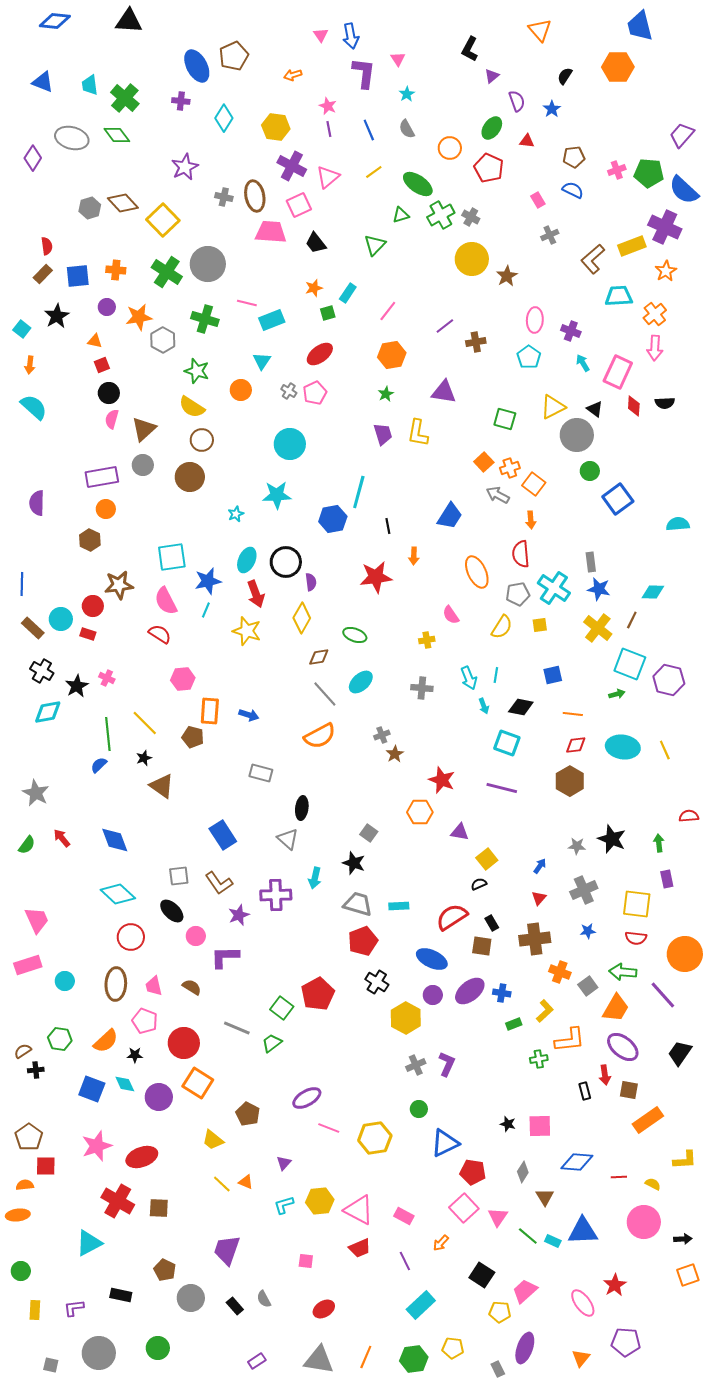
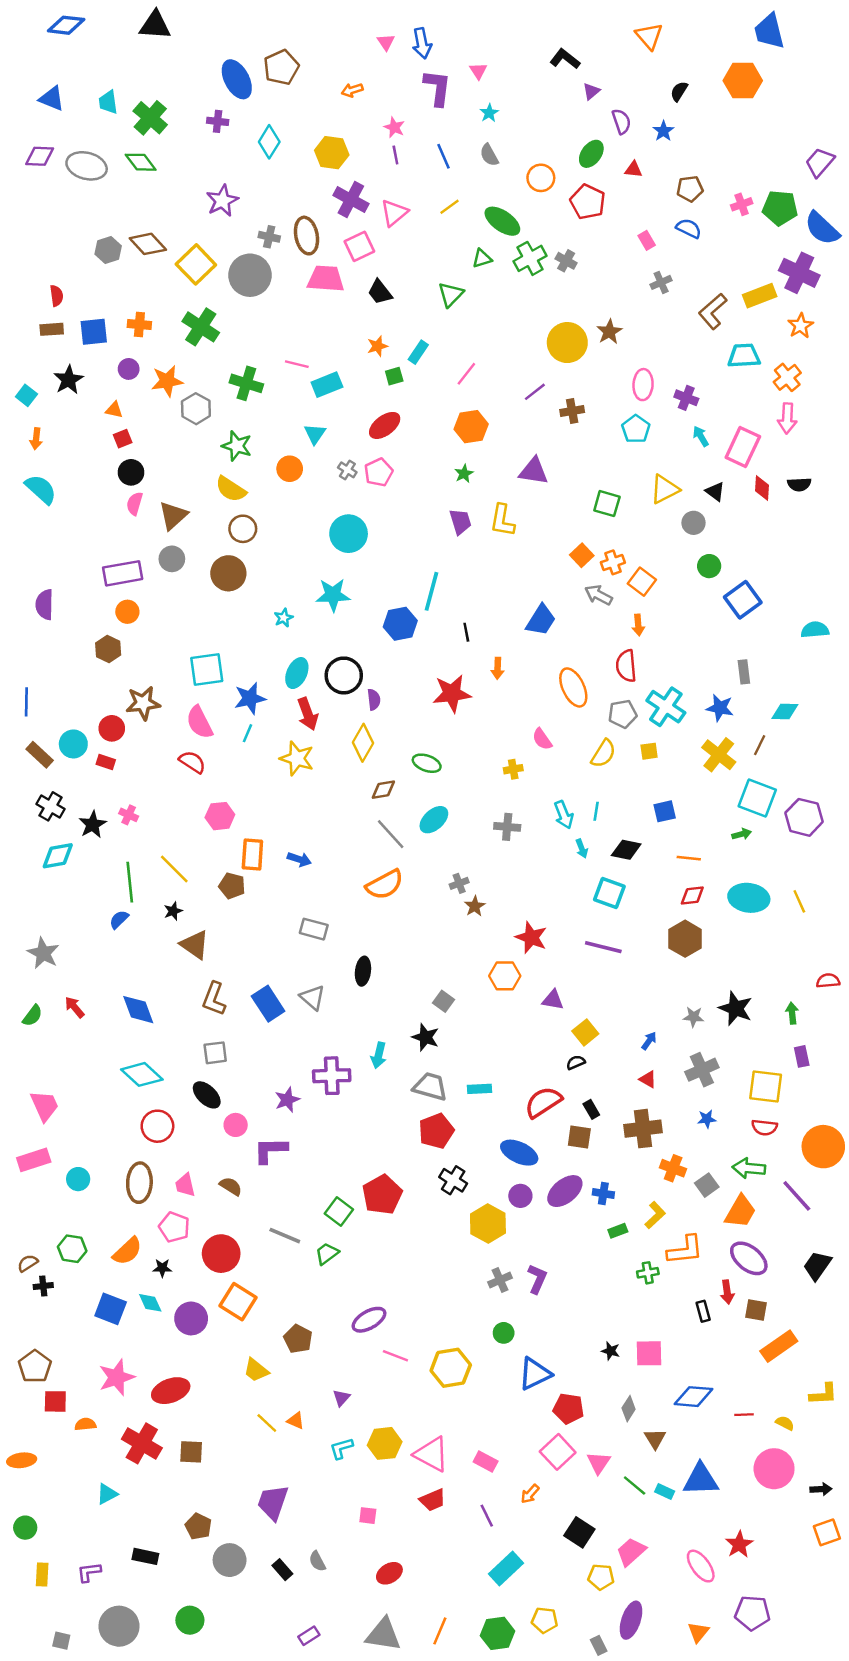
black L-shape: (470, 49) -> (565, 59), turned 100
purple diamond: (33, 158) -> (40, 156), moved, turned 60
yellow circle: (472, 259) -> (567, 343), moved
gray circle: (208, 264) -> (250, 275), moved
brown rectangle: (43, 274) -> (52, 329), turned 42
gray circle: (577, 435) -> (693, 523), size x0.6
gray rectangle: (591, 562) -> (744, 672), moved
gray triangle: (288, 839) -> (312, 998), moved
brown L-shape: (219, 883) -> (214, 999), moved, turned 56
red triangle: (539, 898) -> (648, 1079), turned -42
orange semicircle: (25, 1185) -> (85, 1424), moved
cyan triangle: (89, 1243) -> (107, 1494), size x0.7

